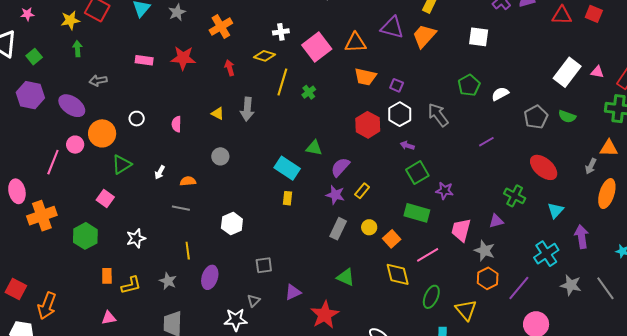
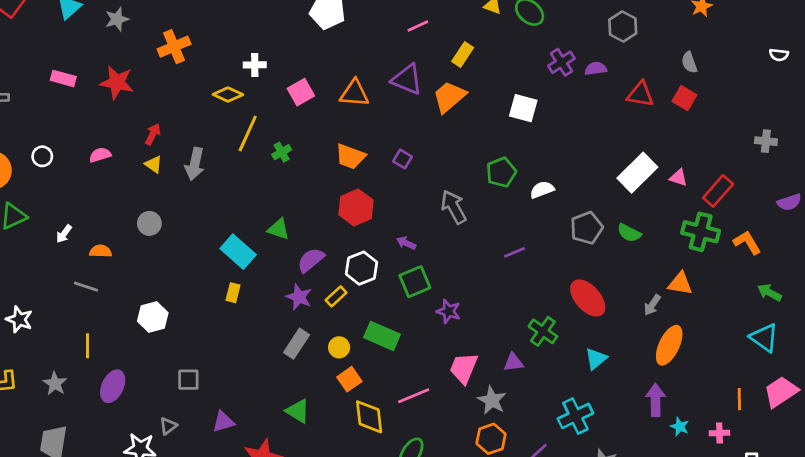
pink square: (317, 47) -> (301, 92), size x0.7
red arrow: (230, 68) -> (153, 134), moved, turned 35
orange trapezoid: (365, 77) -> (350, 156), moved
white hexagon: (400, 114) -> (362, 268), moved
pink semicircle: (176, 124) -> (100, 155), moved, turned 63
green rectangle: (417, 213) -> (382, 336), moved
purple arrow: (582, 237) -> (656, 400), moved
white star: (136, 238) -> (19, 319), turned 30
orange square: (392, 239) -> (349, 379), moved

